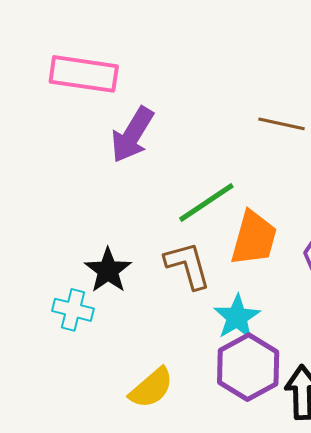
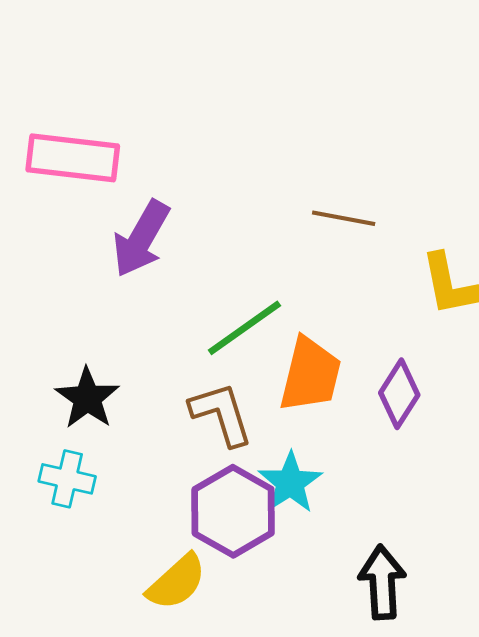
black star: (108, 270) -> (87, 398), moved
purple hexagon: (248, 367) -> (233, 511), moved

